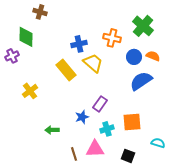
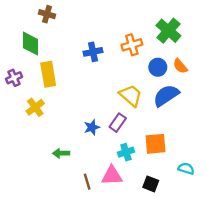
orange cross: (112, 38) -> (132, 45), turned -30
purple cross: (12, 56) -> (14, 78), moved
orange semicircle: (153, 56) -> (180, 66), turned -152
yellow trapezoid: (93, 63) -> (131, 95), moved
yellow rectangle: (66, 70) -> (48, 74), moved, turned 30
blue star: (82, 117) -> (92, 127), moved

